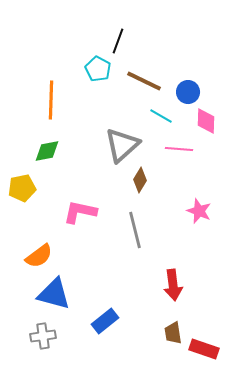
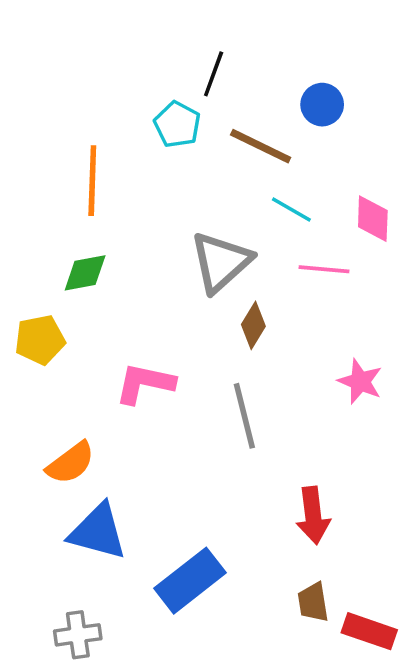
blue circle: (188, 92) -> (322, 105), moved
blue rectangle: (105, 321) -> (190, 581), size x1.4
gray cross: (43, 336) -> (78, 635), moved

